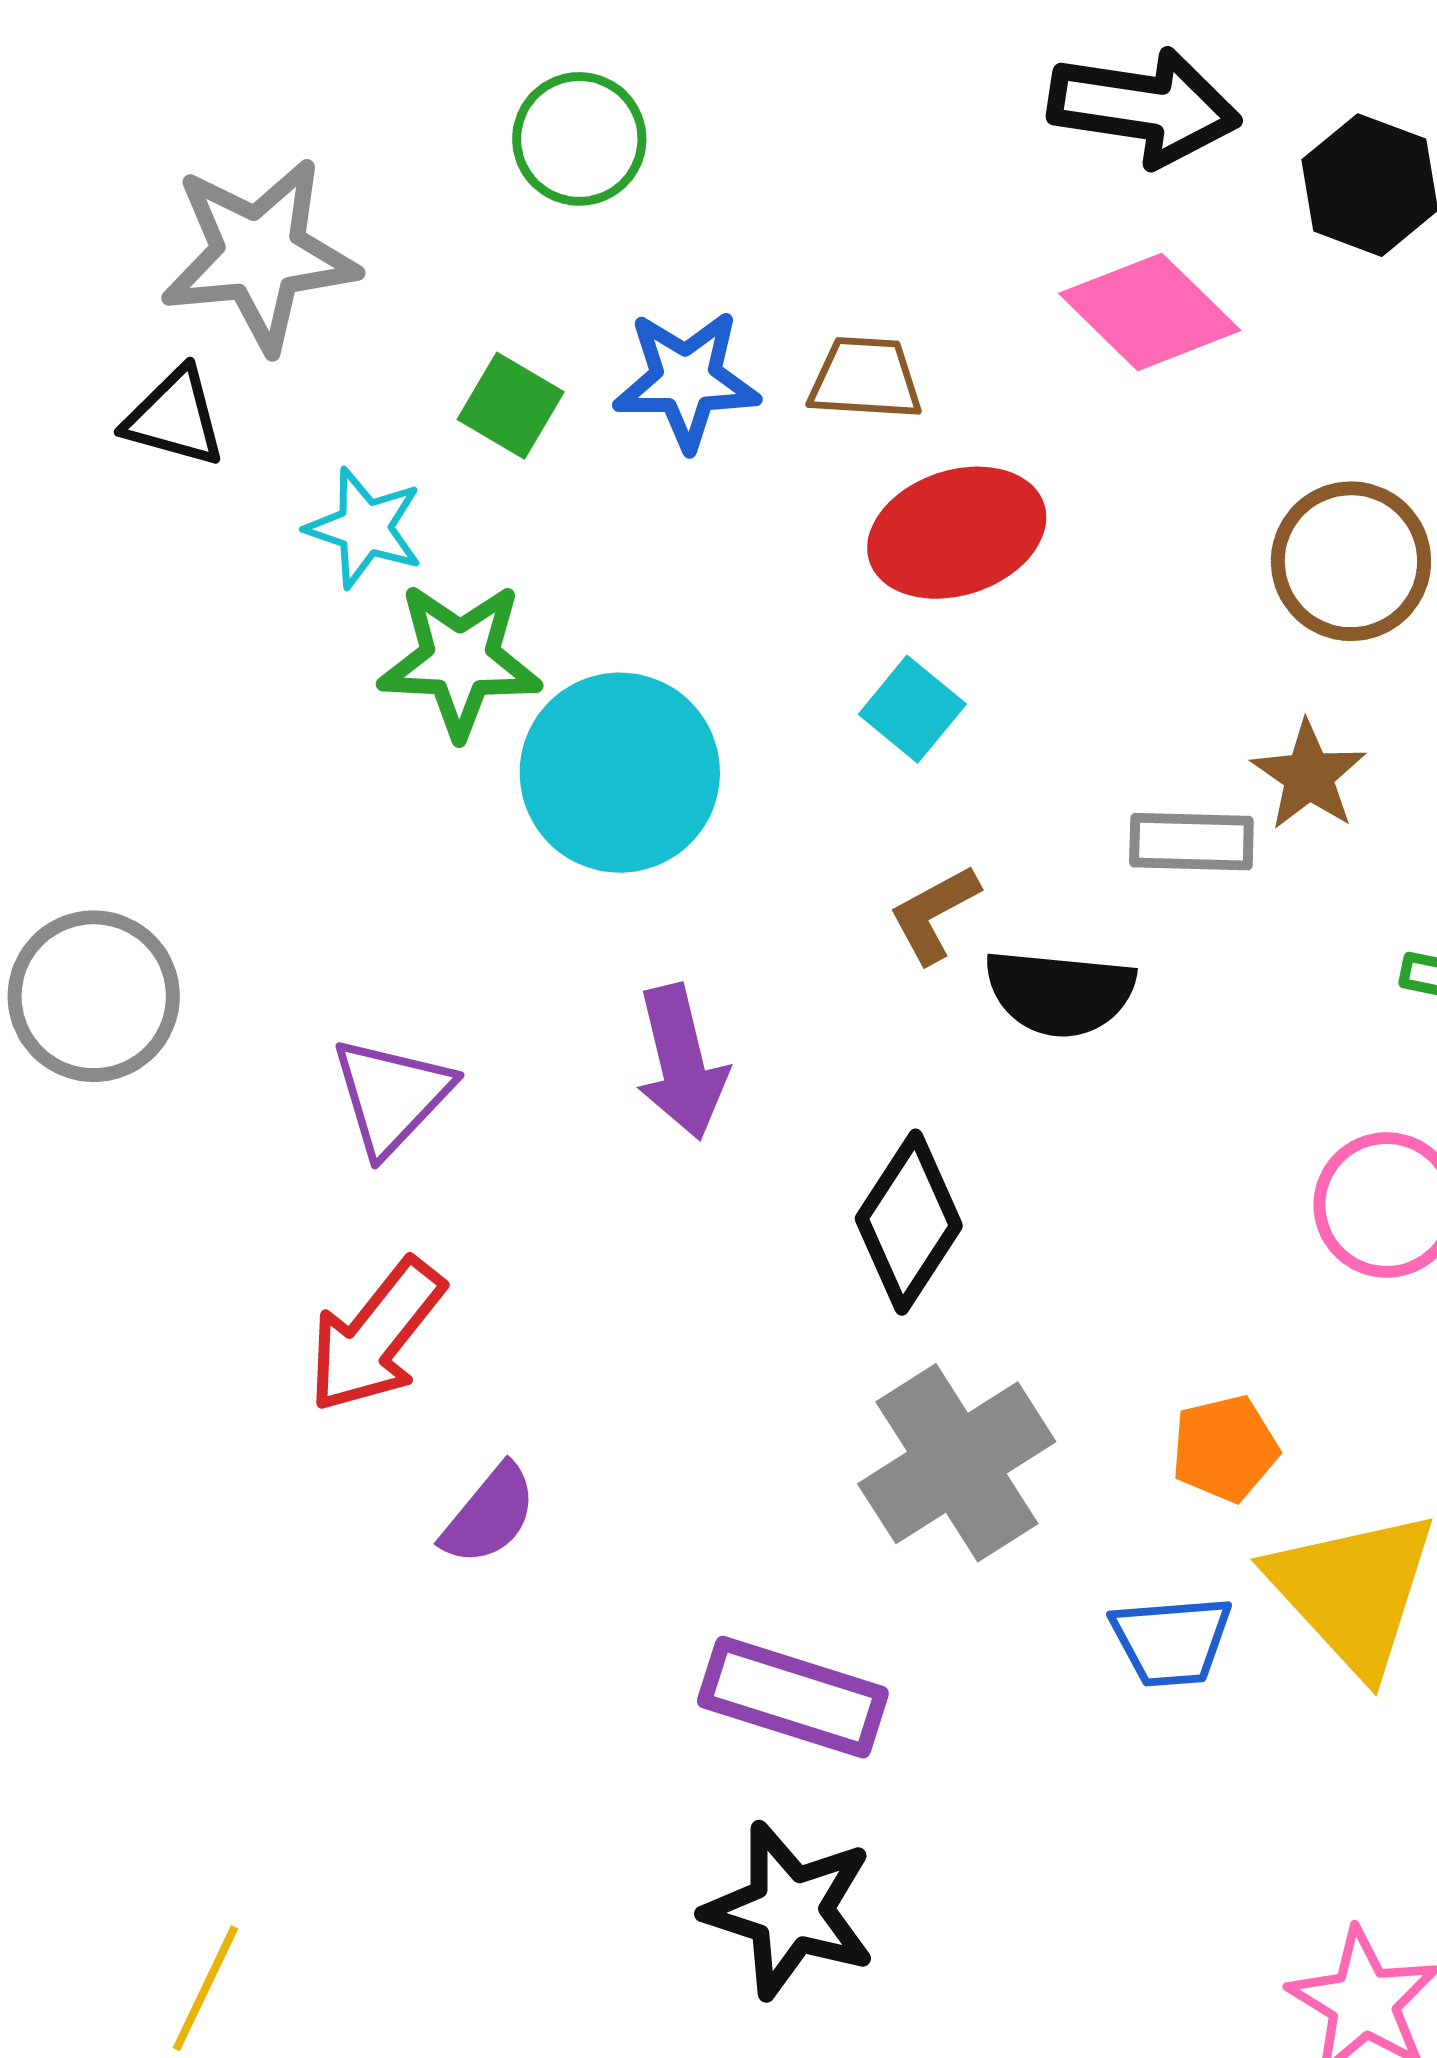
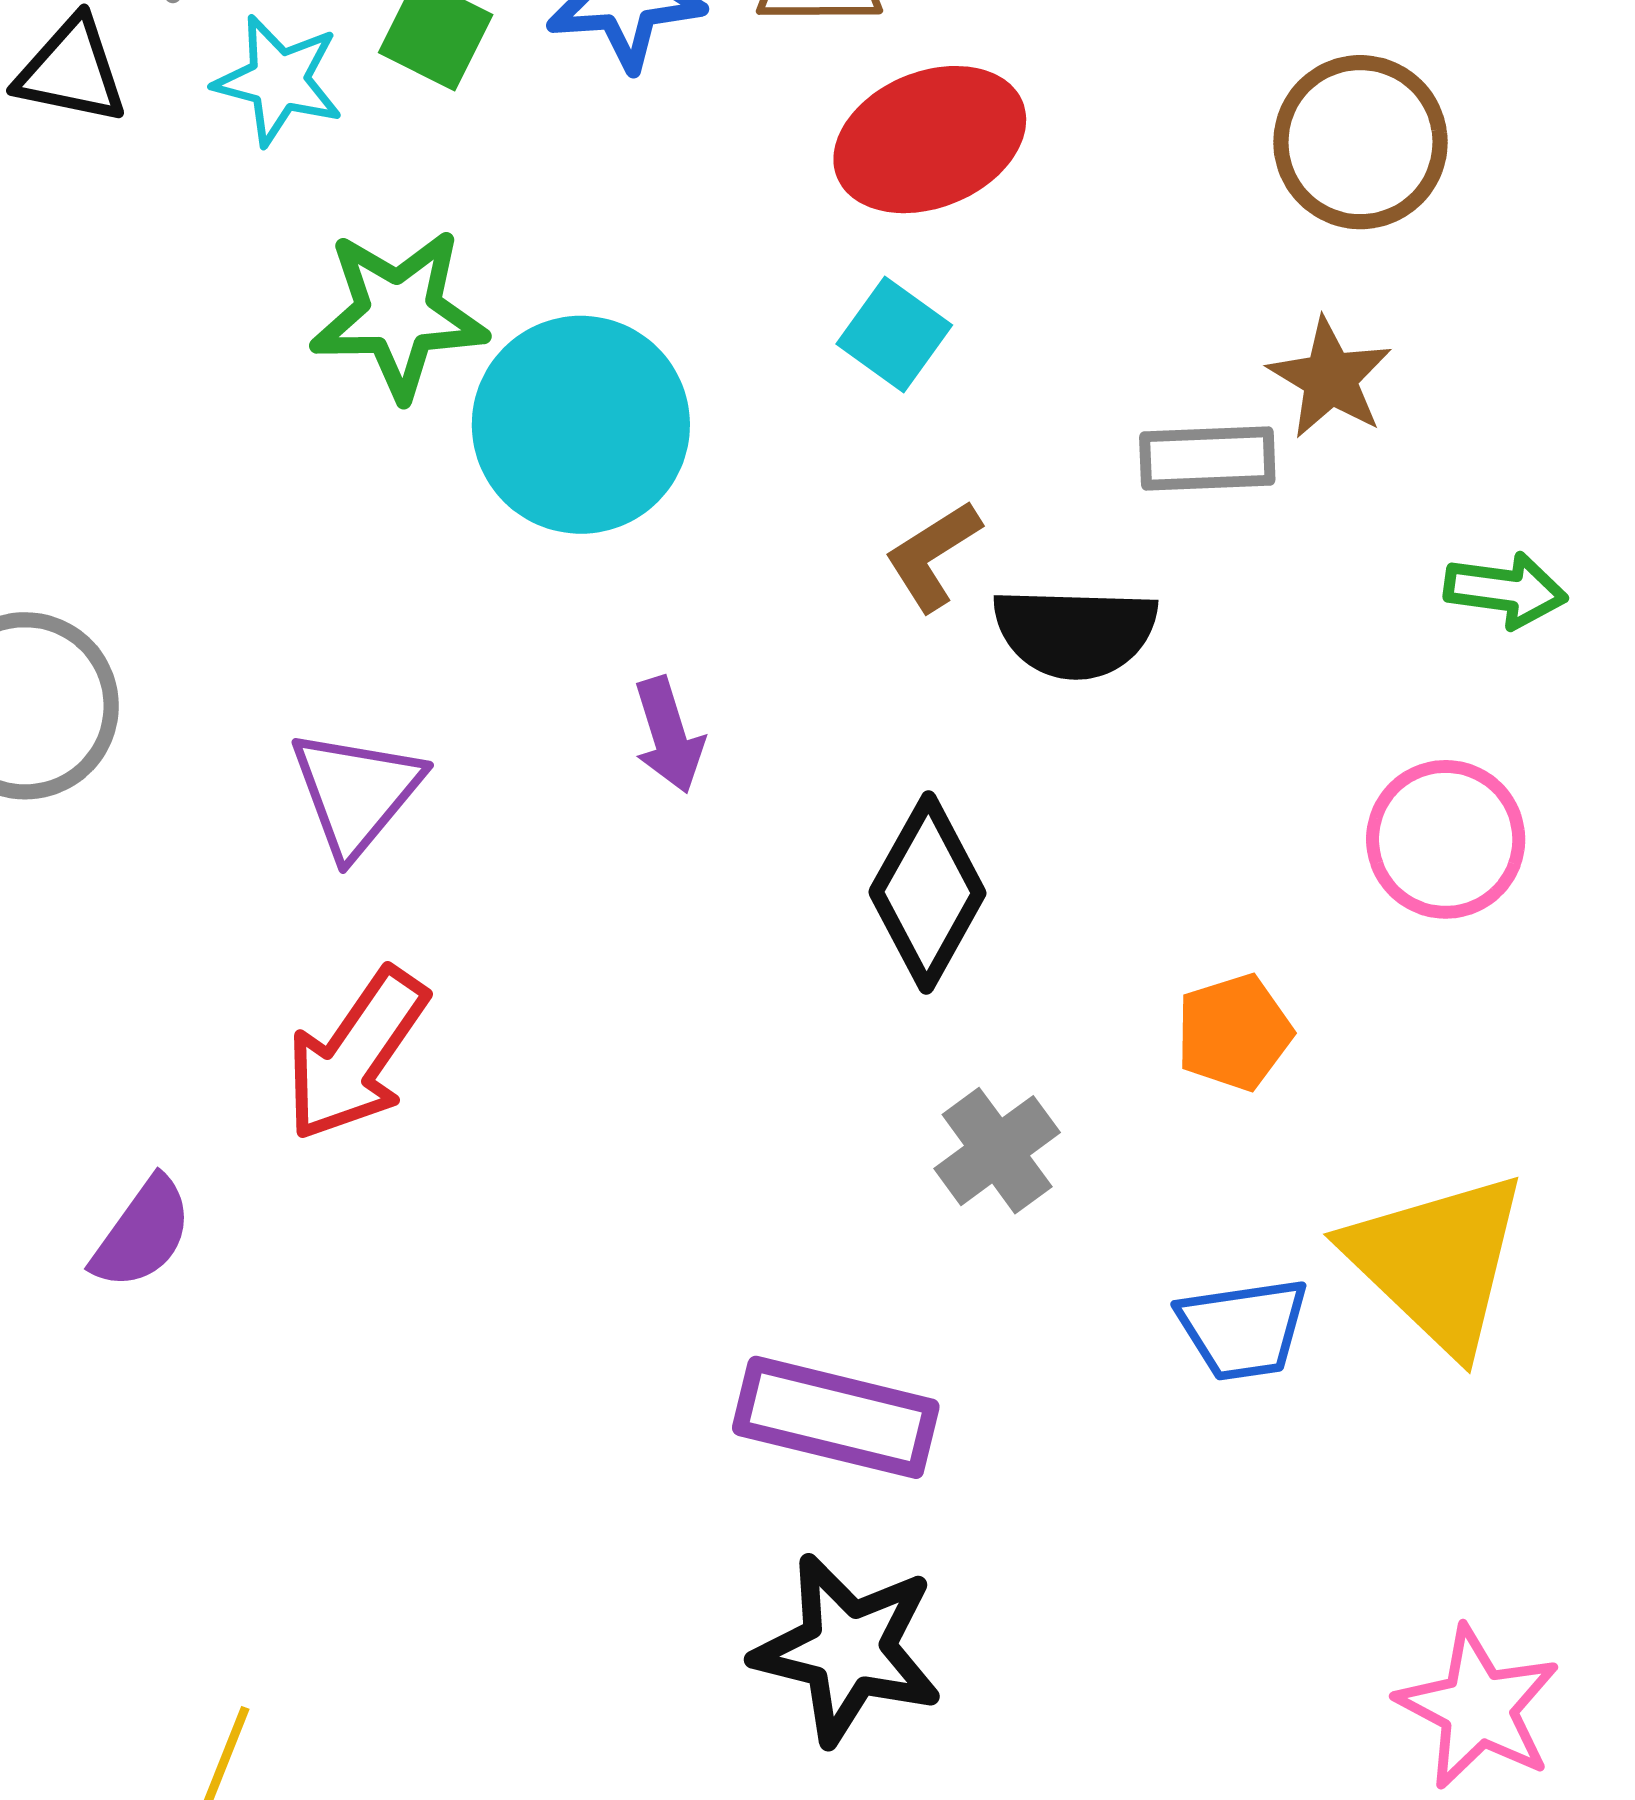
cyan star: (365, 528) -> (279, 80), moved
purple arrow: (681, 1062) -> (669, 735), size x0.7
orange pentagon: (1225, 1448) -> (1234, 1032), moved
gray cross: (957, 1463) -> (997, 1151), size x0.6
purple semicircle: (489, 1515) -> (142, 1233), moved

